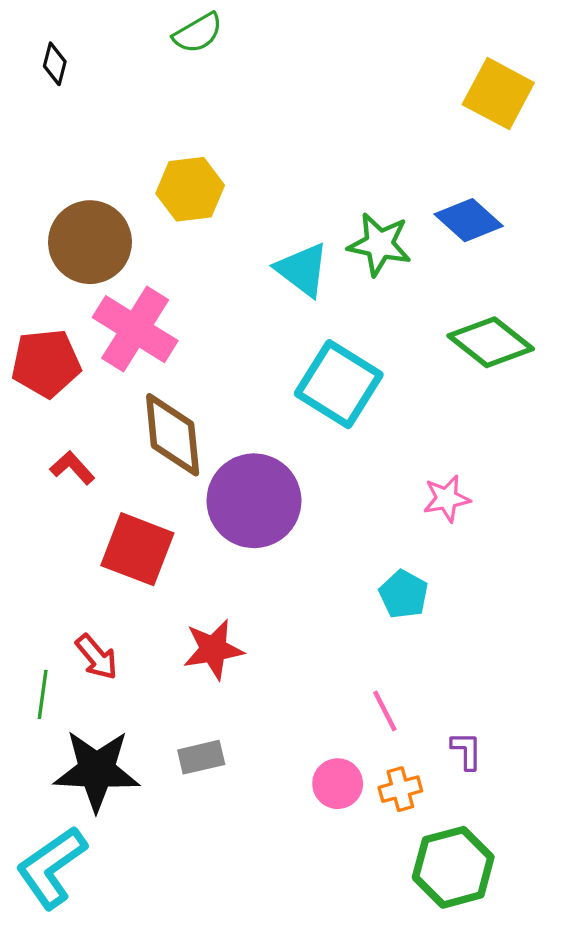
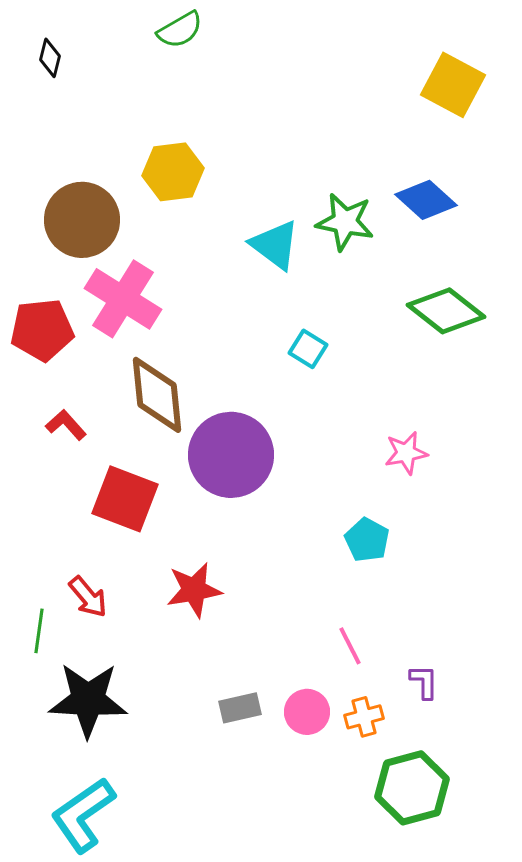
cyan square: (339, 384) -> (308, 349), size x0.5
gray rectangle: (201, 757) -> (240, 708), moved
cyan L-shape: (51, 867) -> (83, 815), moved

